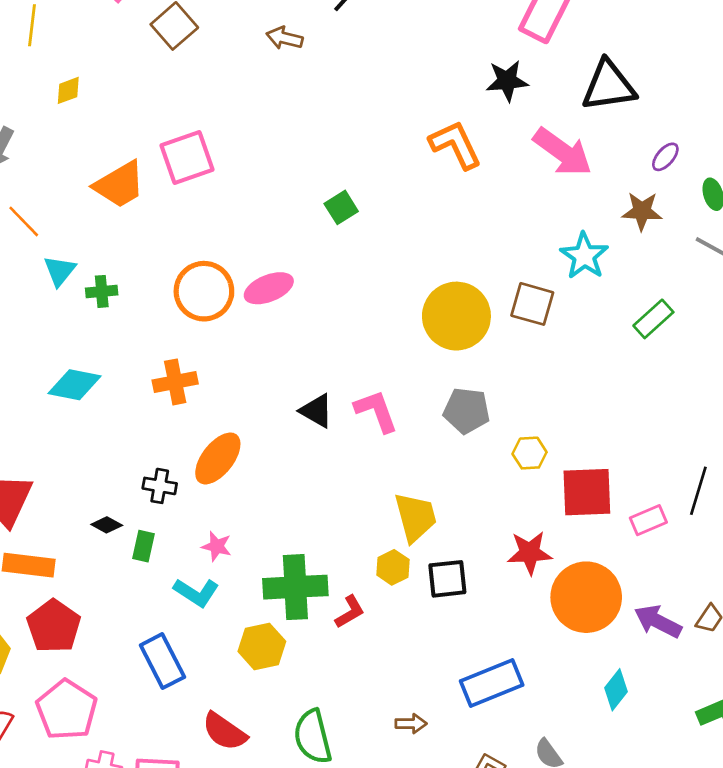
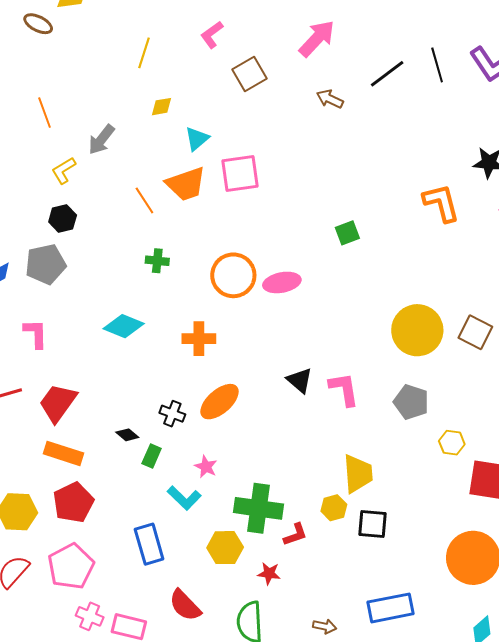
orange line: (24, 221) -> (144, 200), moved
cyan triangle: (60, 271) -> (197, 139), moved
red star: (530, 553) -> (269, 573), moved, size x0.7

